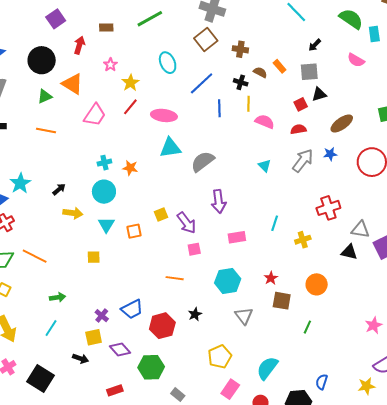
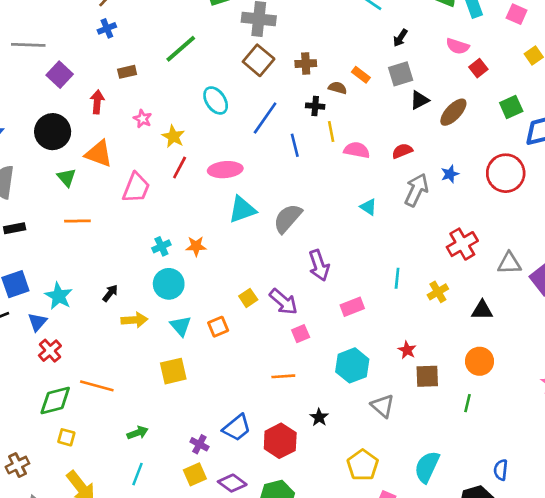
green triangle: (45, 96) -> (67, 177), turned -35
red square: (301, 104) -> (478, 68), moved
brown ellipse: (342, 123) -> (453, 112), moved
black triangle: (349, 252) -> (482, 310), moved
yellow square: (94, 257) -> (173, 371), size x1.5
orange circle: (317, 284) -> (480, 361), moved

